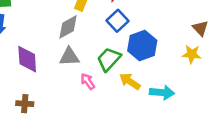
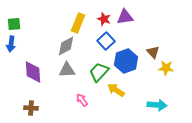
brown triangle: (200, 28) -> (153, 52), moved
pink arrow: (88, 81) -> (82, 100), moved
cyan arrow: (162, 92) -> (157, 105), moved

